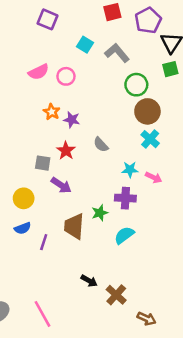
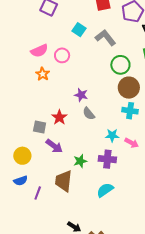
orange star: (52, 112) -> (43, 74), moved
purple star: (72, 120) -> (81, 95), moved
cyan cross: (150, 139) -> (130, 111), turned -35
green star: (100, 213) -> (80, 161), moved

